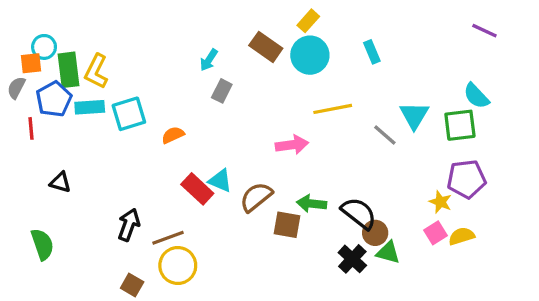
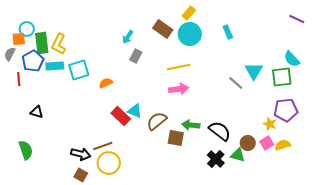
yellow line: (333, 109) -> (179, 67), moved
black arrow: (129, 225) -> (81, 154), moved, turned 84
brown circle: (375, 233) -> (248, 143), moved

